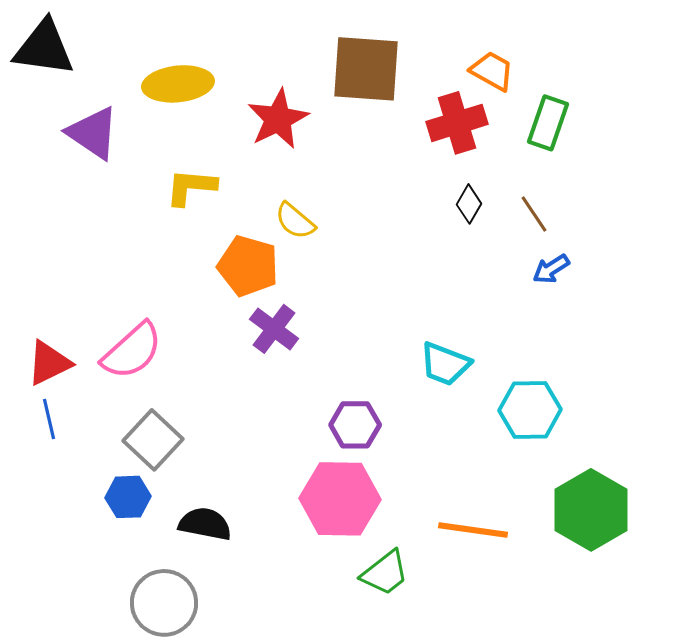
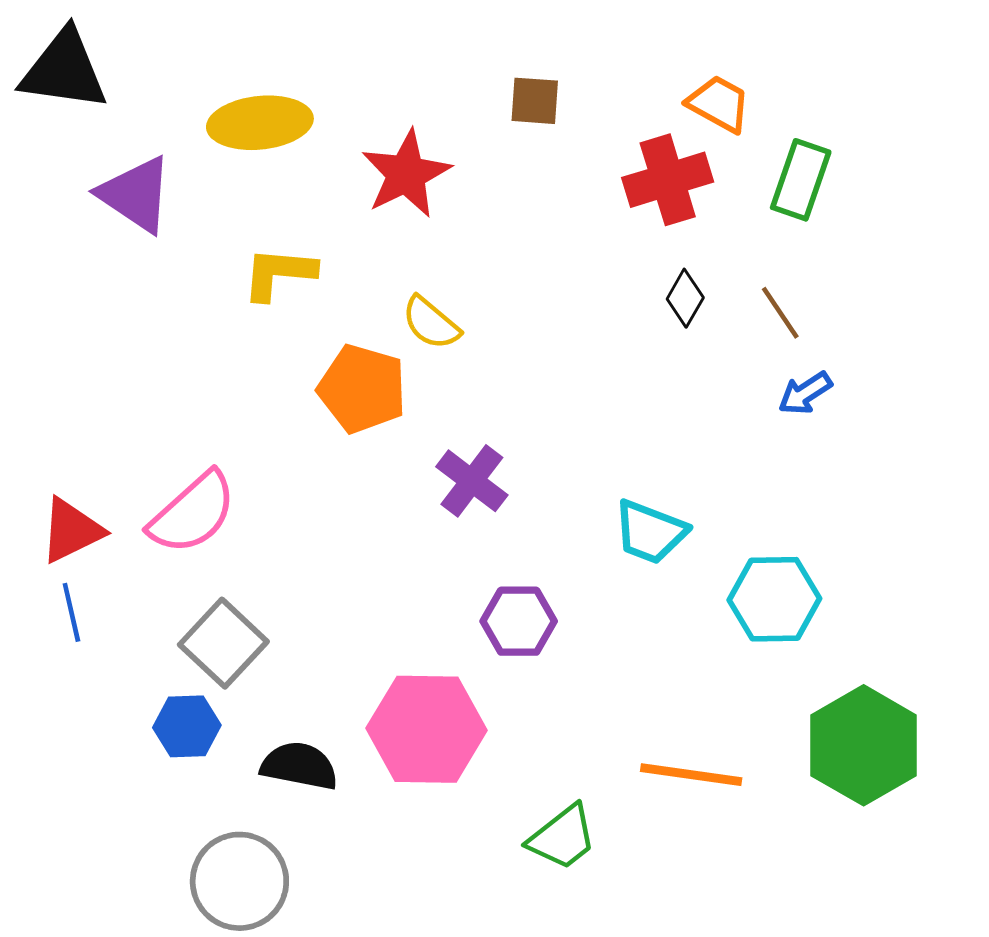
brown square: (366, 69) -> (535, 101), size x0.5
purple cross: (274, 329) -> (472, 481), moved
pink hexagon: (340, 499) -> (427, 729), moved

